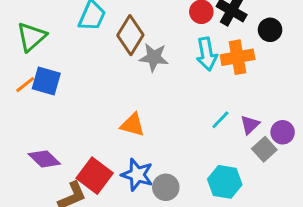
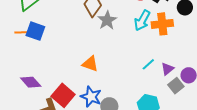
cyan arrow: (207, 54) -> (142, 20), turned 35
gray star: (154, 57) -> (107, 20), turned 30
orange line: (25, 85) -> (21, 32), turned 32

